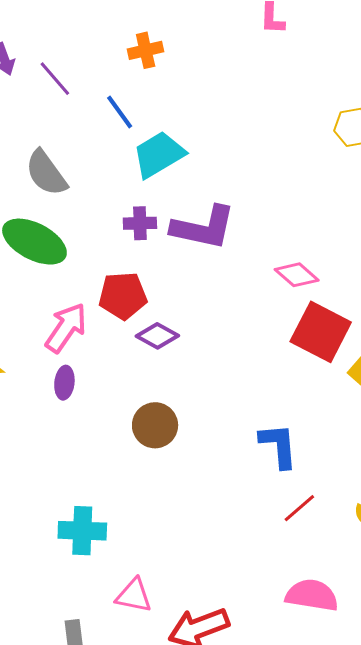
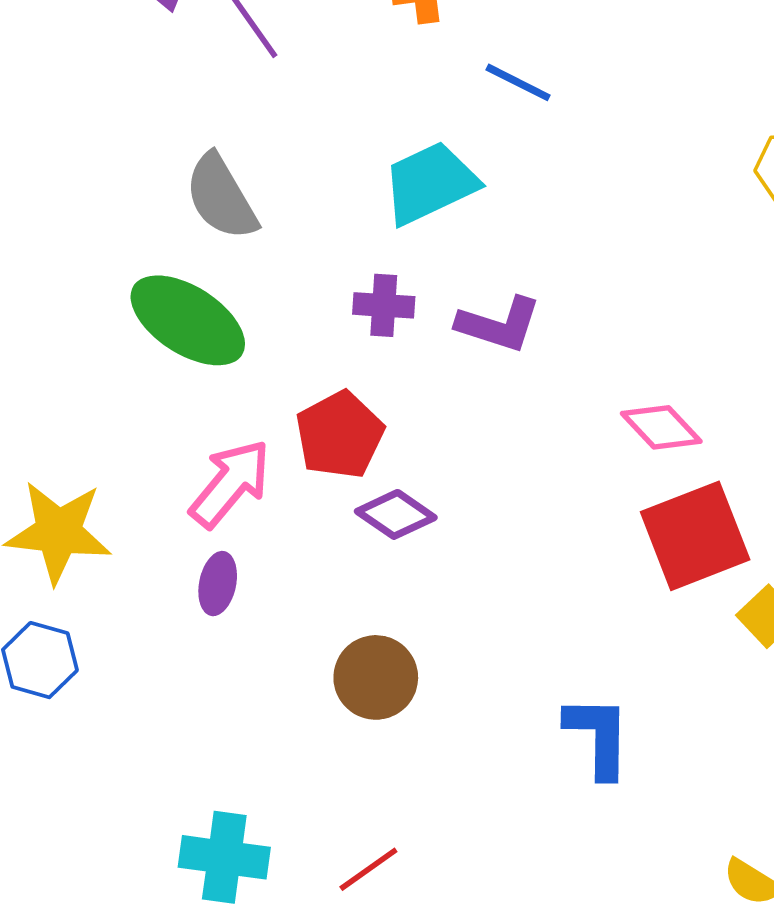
blue line: (120, 112) -> (518, 82), moved, turned -33
purple L-shape: (203, 228) -> (499, 325), size x0.7
red pentagon: (123, 296) -> (340, 435), turned -30
red square: (321, 332) -> (695, 536), turned 36
red line: (299, 508) -> (368, 869), moved

